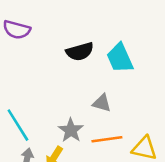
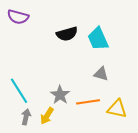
gray triangle: (102, 103) -> (101, 74), moved

